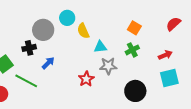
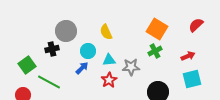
cyan circle: (67, 18) -> (88, 51), moved
orange square: (134, 28) -> (157, 29), size x1.5
cyan triangle: (100, 47) -> (109, 60), moved
blue arrow: (48, 63) -> (82, 68), moved

